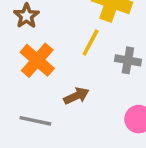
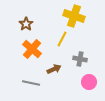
gray cross: (128, 60) -> (80, 59), moved

